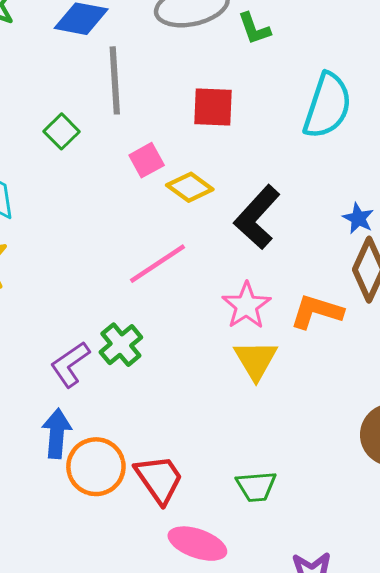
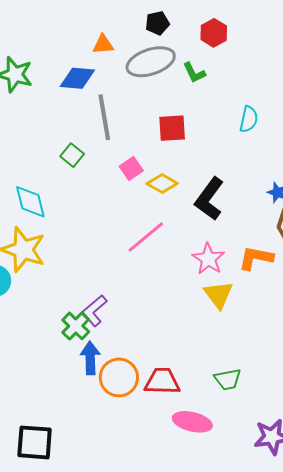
cyan semicircle: (327, 106) -> (249, 119), size x0.6
green cross: (121, 345) -> (76, 326), moved
red trapezoid: (159, 479) -> (162, 381), turned -48

